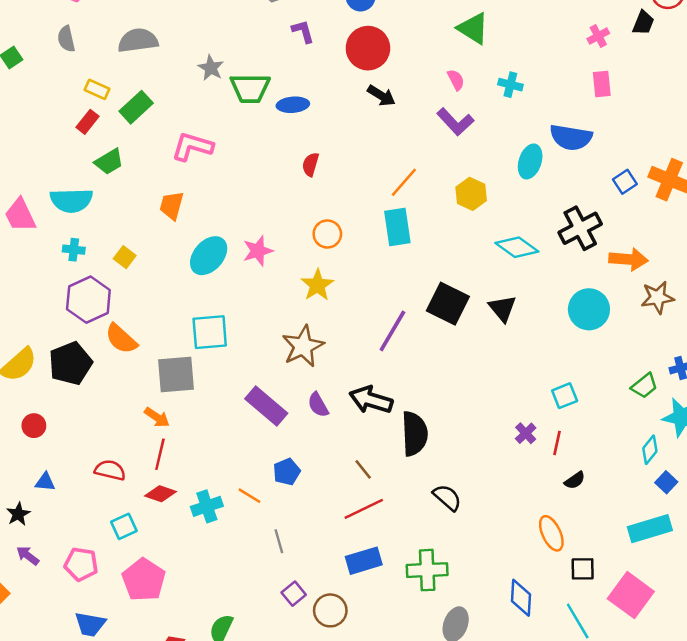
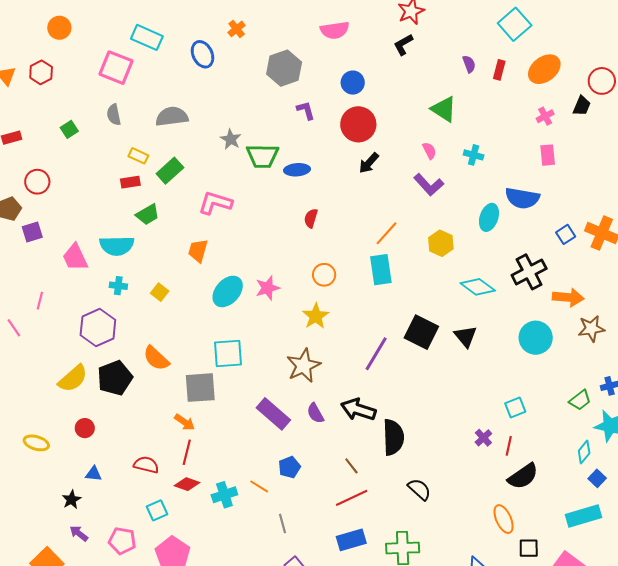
black arrow: (381, 96) -> (369, 163), turned 100
red rectangle: (87, 122) -> (130, 182), turned 42
purple hexagon: (88, 300) -> (98, 327), moved
black semicircle: (575, 480) -> (523, 476), size x1.8

